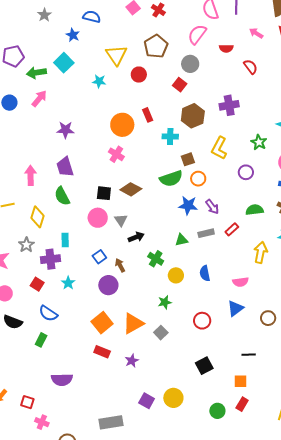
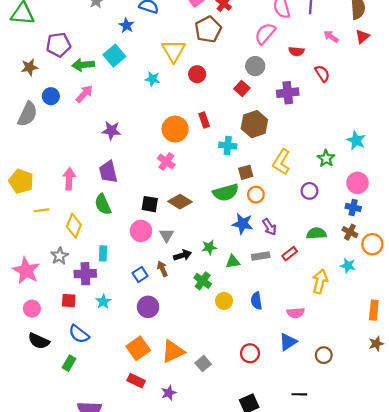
brown pentagon: (156, 46) -> (208, 29), moved
purple cross: (229, 105) -> (288, 93), moved
brown arrow: (120, 265) -> (162, 269), moved
red square: (37, 284) -> (69, 301), turned -32
green star: (165, 302) -> (209, 247), moved

